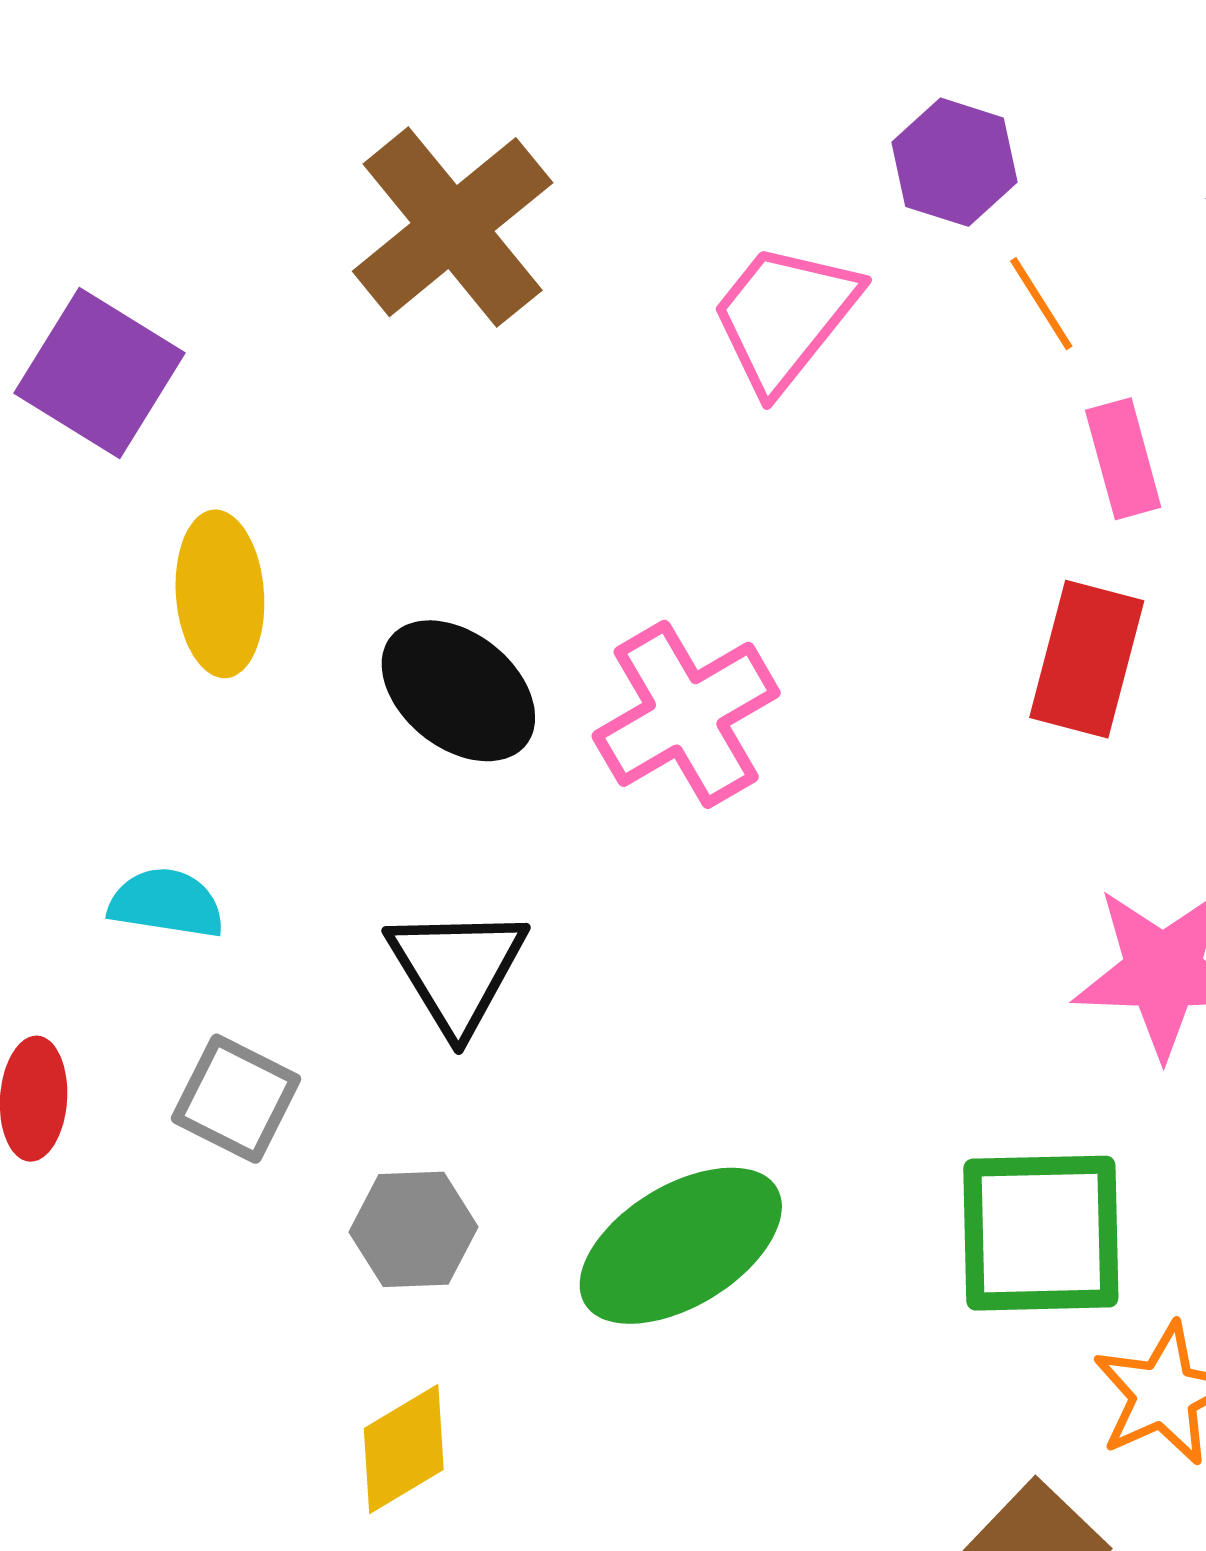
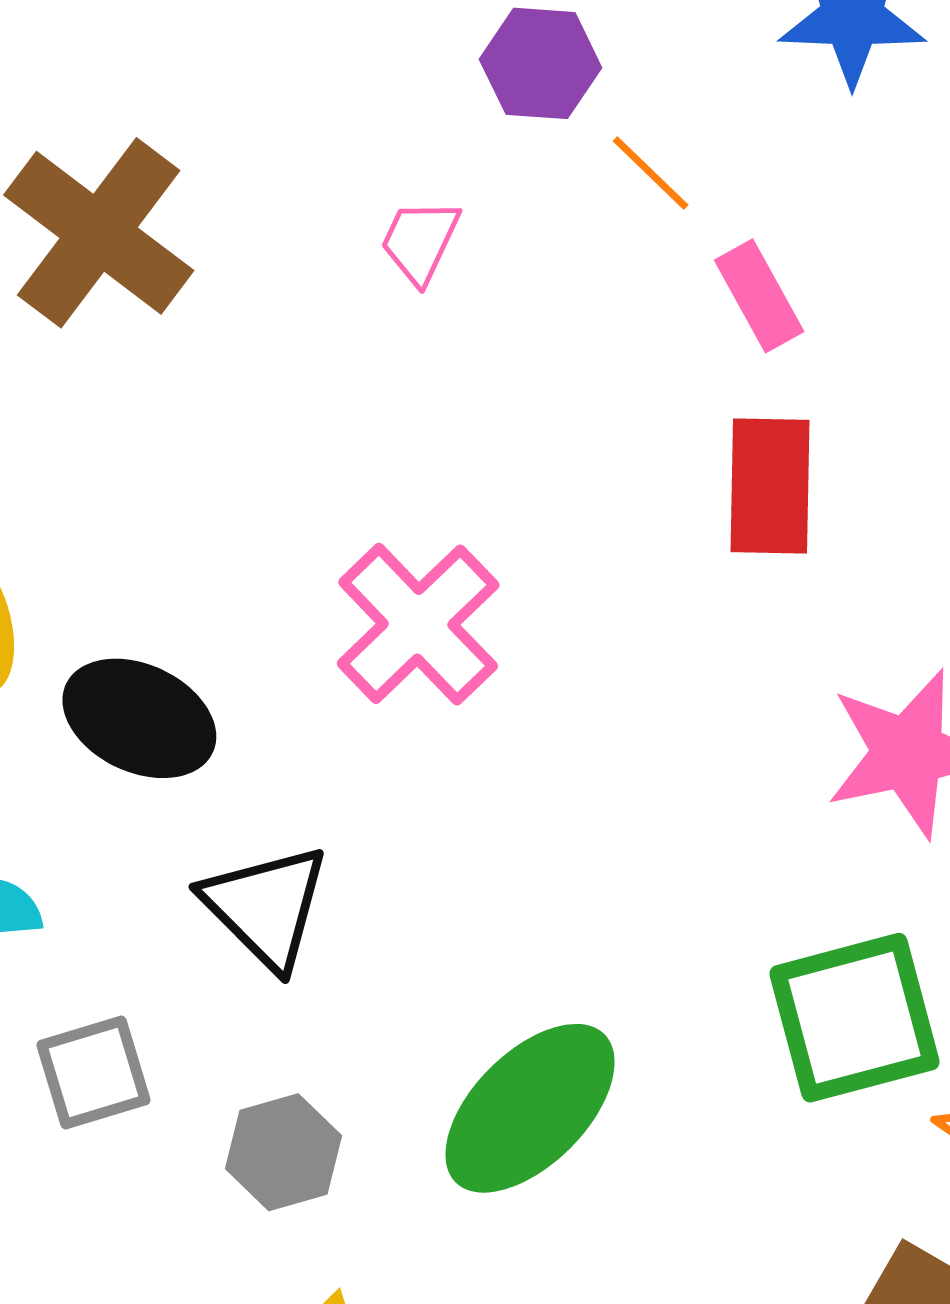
pink trapezoid: (785, 317) -> (420, 241), size x0.6
black ellipse: (458, 691) -> (139, 718), moved
gray square: (236, 1099) -> (94, 1072), turned -30

